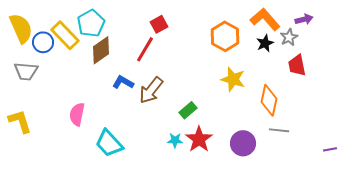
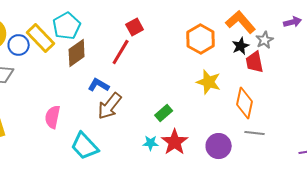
purple arrow: (304, 19) -> (293, 22), moved
red trapezoid: (297, 65) -> (255, 62), moved
brown arrow: (151, 90) -> (110, 106), moved

